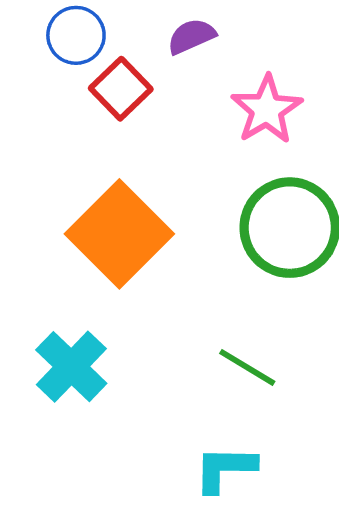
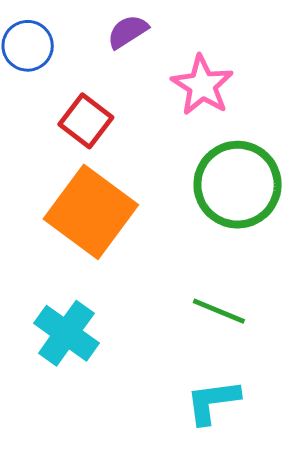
red square: (121, 89) -> (86, 121), moved

